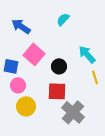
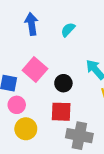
blue arrow: (21, 26) -> (32, 24), moved, turned 48
gray cross: (73, 112) -> (79, 136), turned -30

